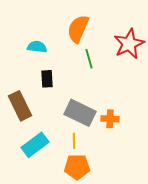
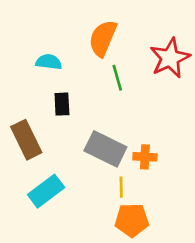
yellow line: (74, 141) -> (121, 187), moved
orange pentagon: (77, 167) -> (132, 220), moved

